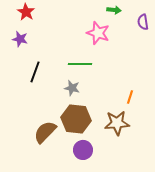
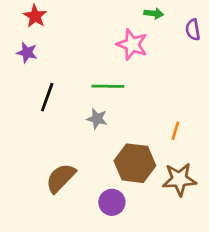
brown hexagon: (76, 119) -> (135, 163), moved
brown star: (117, 123) -> (179, 179), moved

